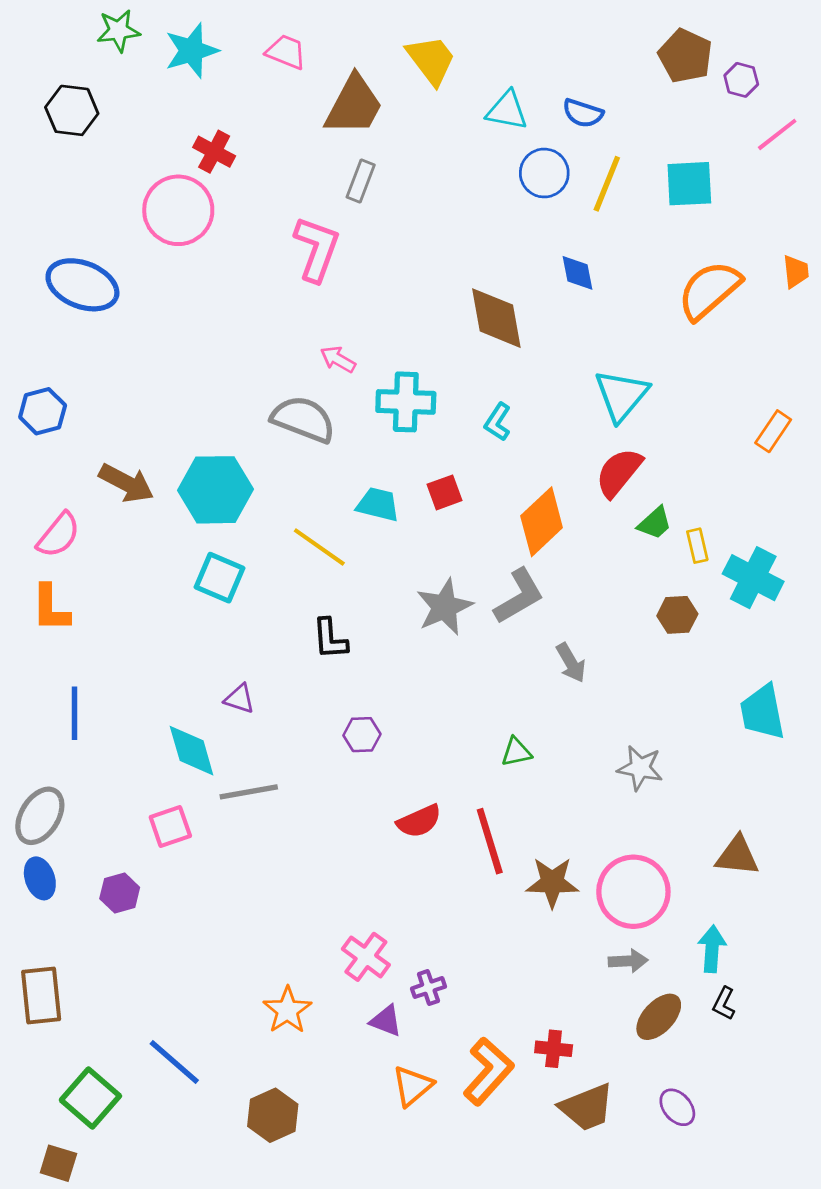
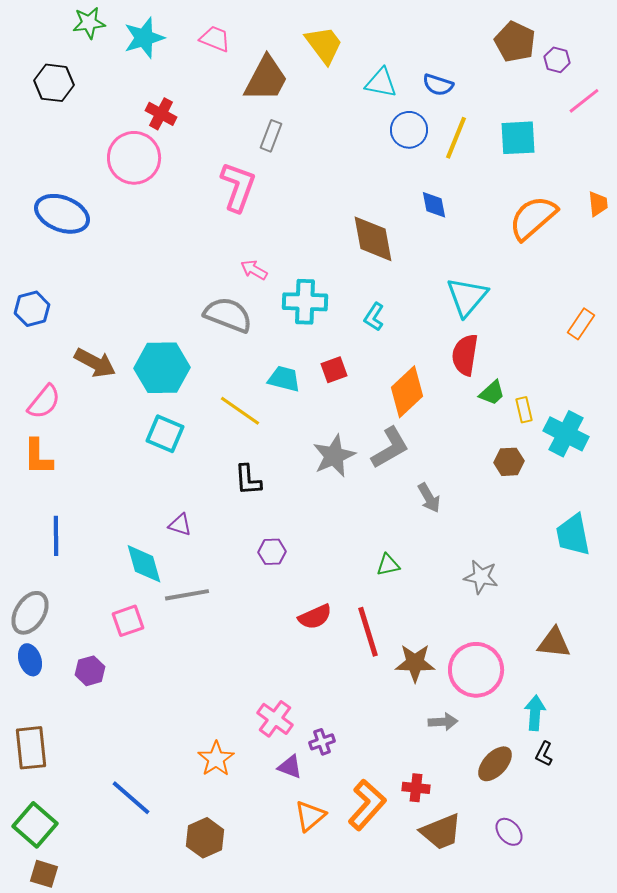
red semicircle: (619, 472) -> (465, 355), turned -30
gray arrow: (628, 961) -> (443, 722), moved
green square: (90, 1098) -> (35, 825), moved

